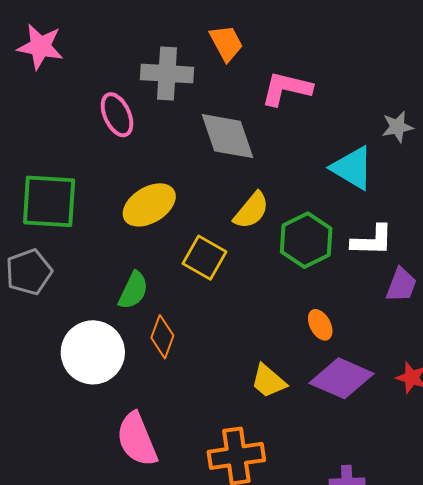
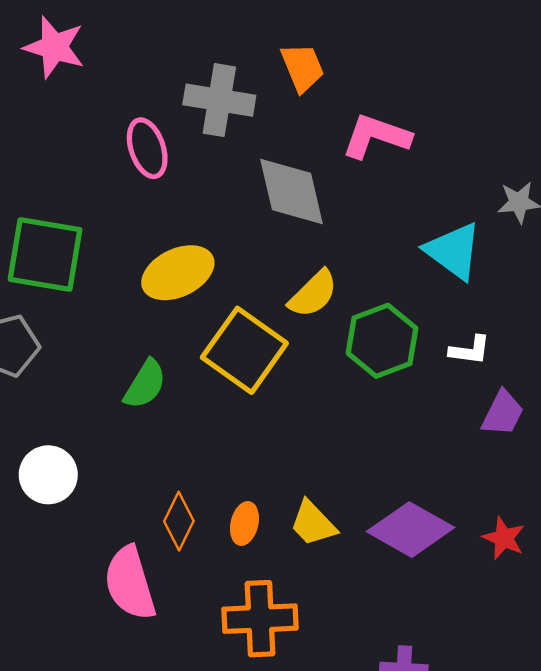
white L-shape: (372, 241) -> (470, 350), size x0.7
yellow square: (205, 258) -> (244, 350), size x1.4
orange ellipse: (320, 325) -> (244, 523), moved, turned 36
orange diamond: (162, 337) -> (179, 521), moved
white circle: (93, 352) -> (48, 475), moved, size x0.7

